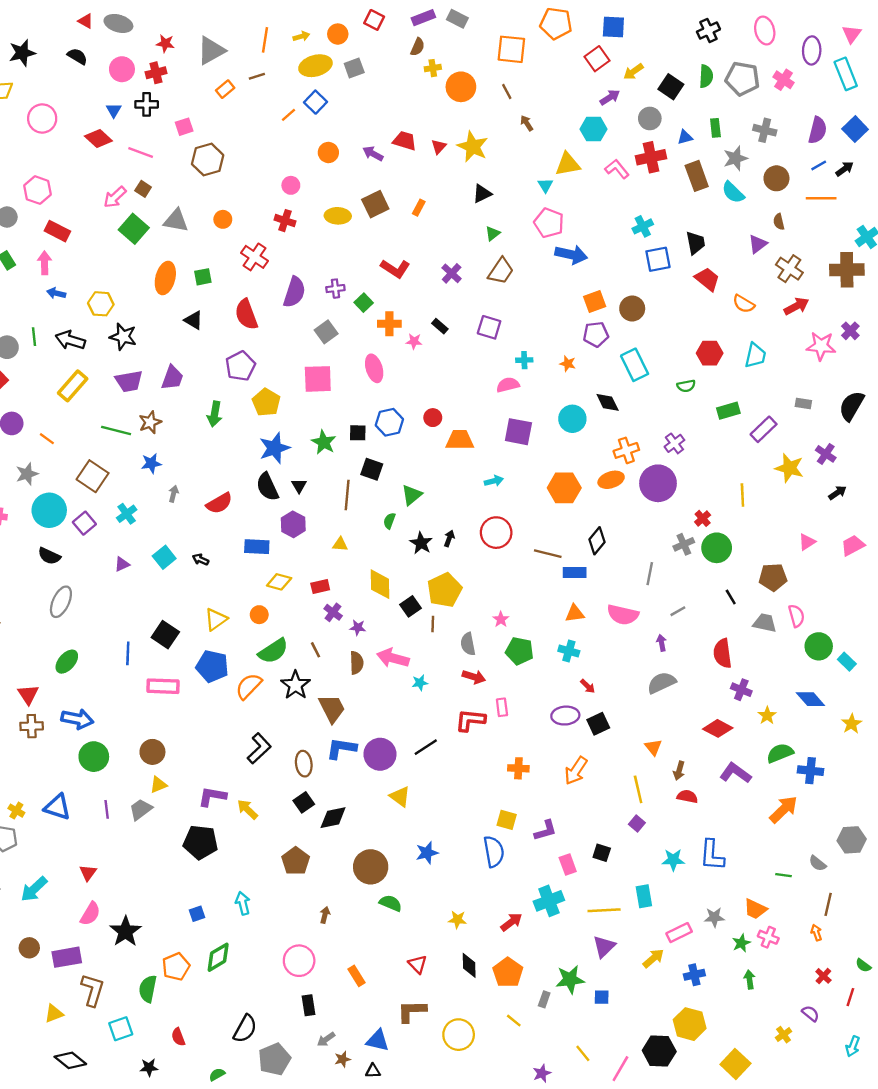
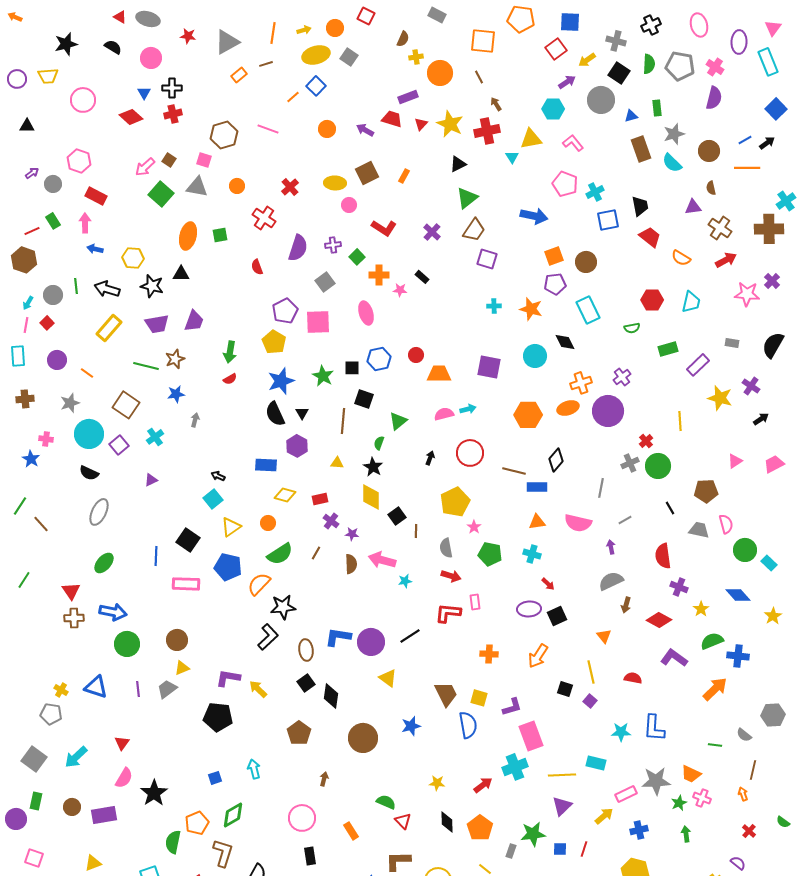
purple rectangle: (423, 18) -> (408, 97), moved
gray square: (354, 68) -> (349, 57), turned -36
red cross: (156, 73) -> (173, 114), moved
gray circle: (650, 118) -> (601, 100), size x1.4
pink square: (184, 127) -> (204, 160), moved, turned 35
gray cross: (765, 130) -> (616, 41), moved
purple semicircle: (818, 130) -> (714, 98), moved
pink line: (141, 152) -> (268, 129), moved
red cross: (651, 157) -> (487, 131), moved
pink circle: (291, 185) -> (349, 205), moved
red cross: (285, 221) -> (290, 187), turned 30
pink pentagon: (549, 223) -> (565, 184), moved
green triangle: (493, 233) -> (467, 198), size x1.6
purple triangle: (758, 244) -> (693, 207), turned 30
red semicircle: (246, 314) -> (257, 267), size x0.6
black triangle: (193, 320) -> (181, 274), moved, turned -30
purple square: (489, 327) -> (487, 259), moved
orange star: (568, 364) -> (531, 309), size x1.6
purple pentagon: (240, 366) -> (285, 311), moved
pink semicircle: (508, 385) -> (444, 414), moved
red semicircle: (219, 503) -> (230, 379), moved, size x0.6
black star: (421, 543) -> (373, 467), moved
cyan square: (164, 557) -> (213, 499), moved
yellow pentagon: (445, 590) -> (455, 502), moved
brown line: (315, 650) -> (316, 553), turned 56
black star: (296, 685) -> (283, 607), moved, turned 30
brown trapezoid: (332, 708) -> (446, 694), moved
brown arrow: (679, 771) -> (626, 605), moved
black diamond: (333, 818) -> (331, 696), turned -70
black square: (602, 853) -> (565, 689), moved
pink rectangle: (568, 865) -> (531, 736), size x1.6
cyan rectangle: (644, 896) -> (596, 763), turned -66
green semicircle: (391, 903) -> (386, 802), moved
gray star: (714, 917) -> (656, 781), size x1.6
brown L-shape: (93, 990) -> (223, 853), moved
red line: (850, 997) -> (584, 849), moved

